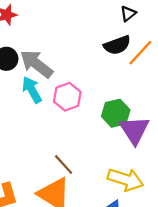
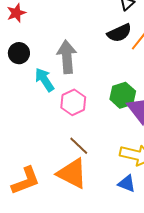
gray arrow: (36, 64) -> (67, 57), moved, turned 52
pink hexagon: (67, 97) -> (73, 102), moved

